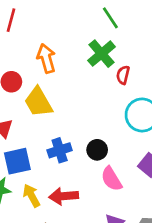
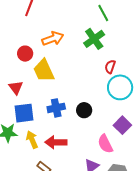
orange arrow: (46, 58) -> (53, 39), turned 80
red semicircle: (123, 75) -> (110, 67), moved
pink semicircle: (111, 179) -> (105, 144), moved

